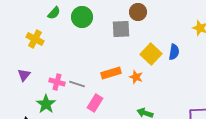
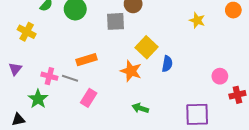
blue semicircle: (174, 52) -> (167, 64), moved
orange rectangle: (111, 73) -> (87, 60), moved
orange star: (136, 77) -> (131, 71), size x1.5

